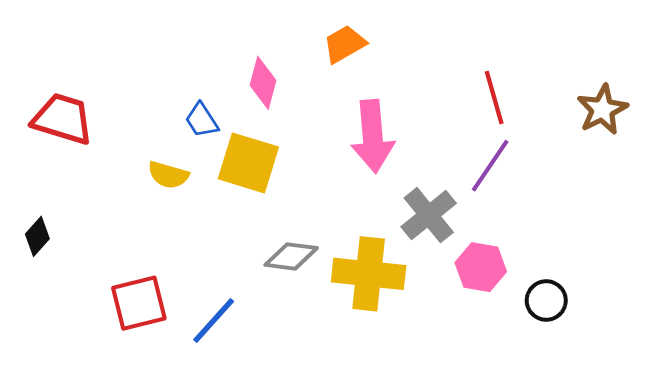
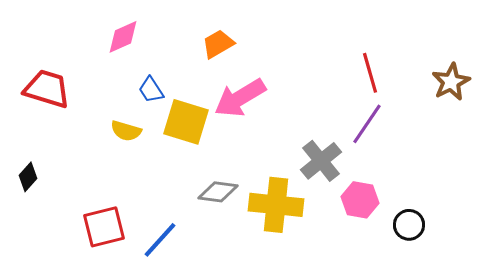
orange trapezoid: (345, 44) -> (218, 44), moved
pink diamond: (263, 83) -> (123, 37), moved, turned 51
pink arrow: (373, 136) -> (240, 98), moved, turned 64

